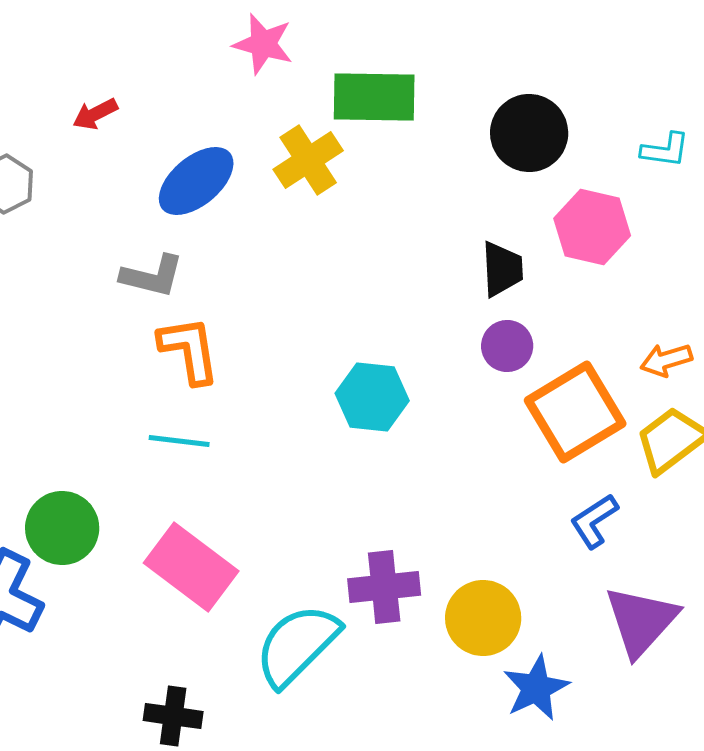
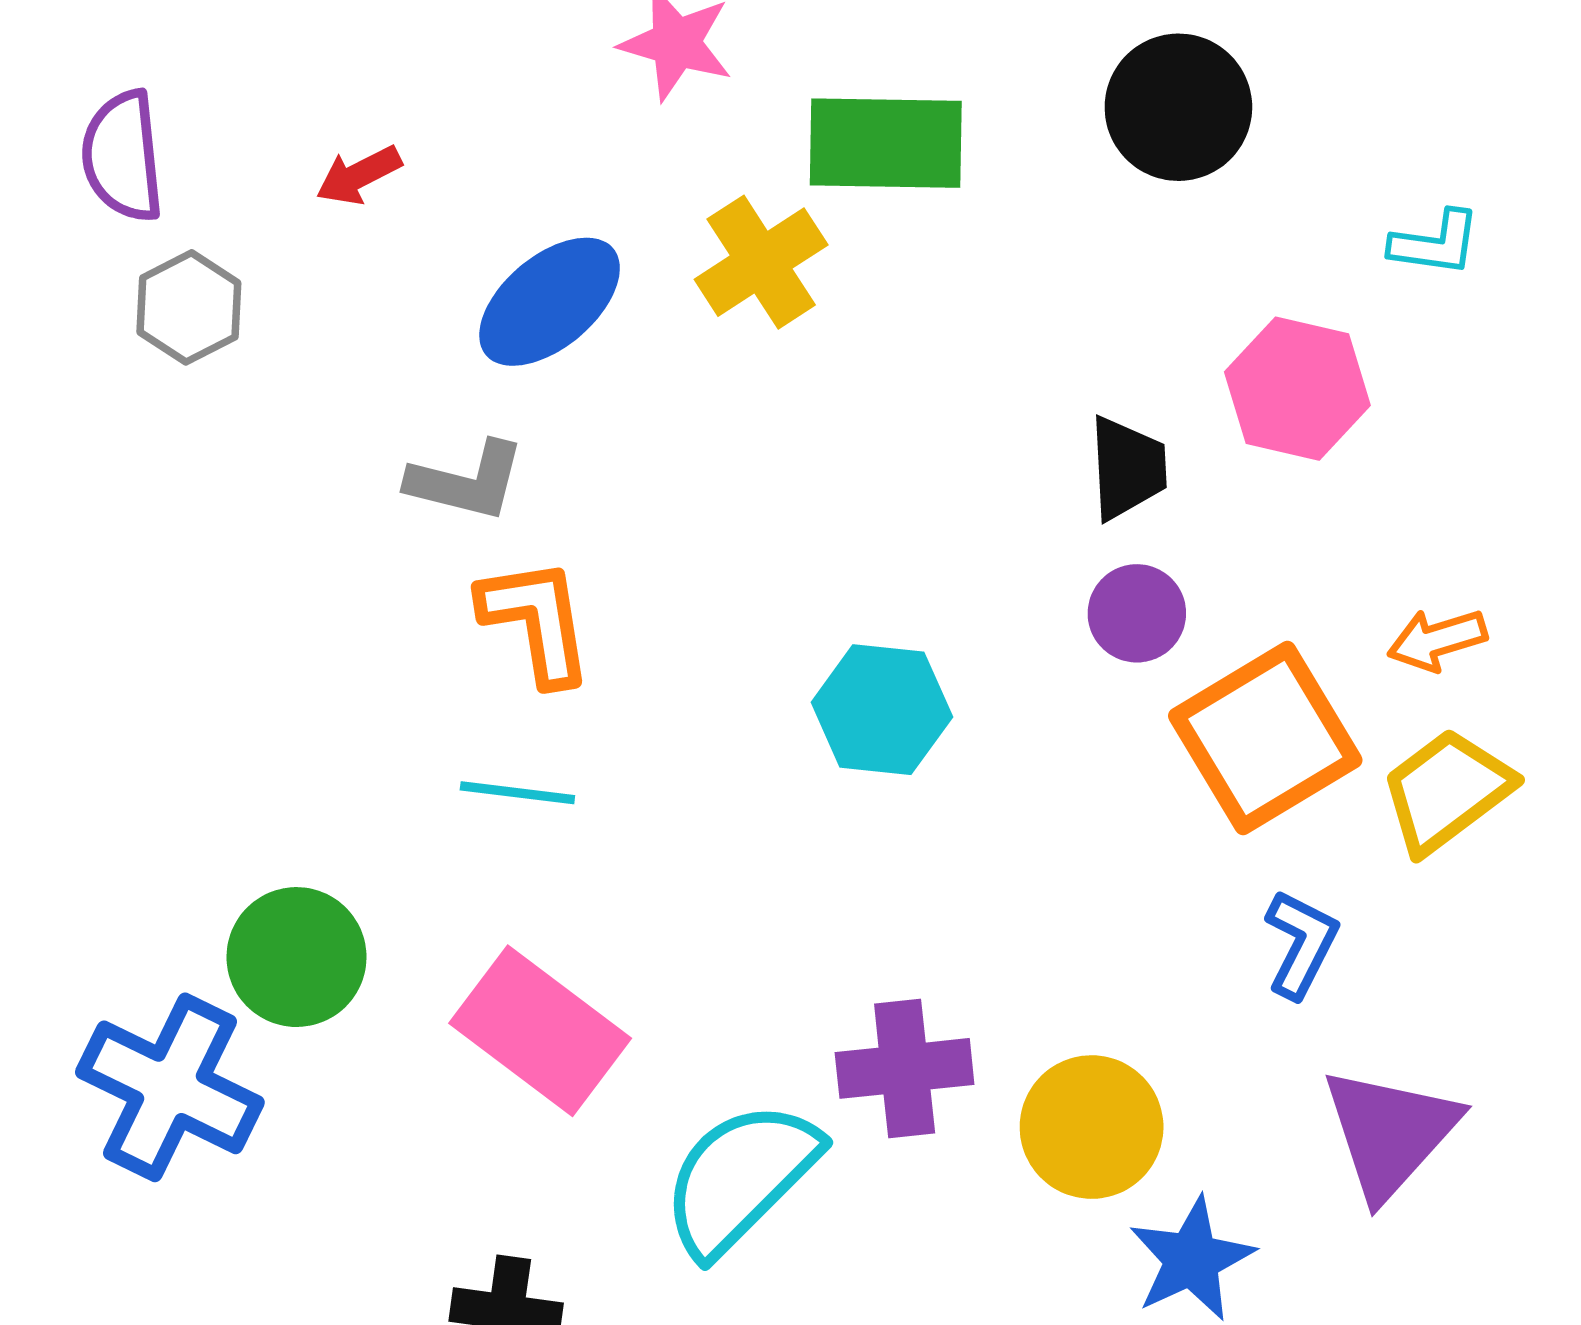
black circle: (529, 133) -> (1178, 107), moved
blue L-shape: (594, 521) -> (1301, 944), turned 150

